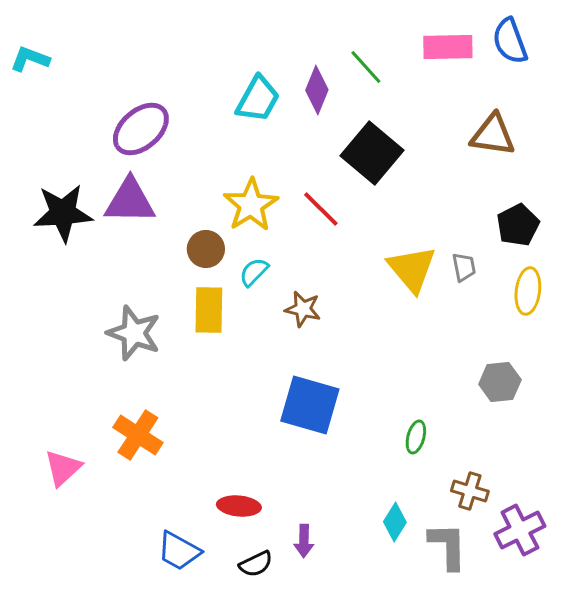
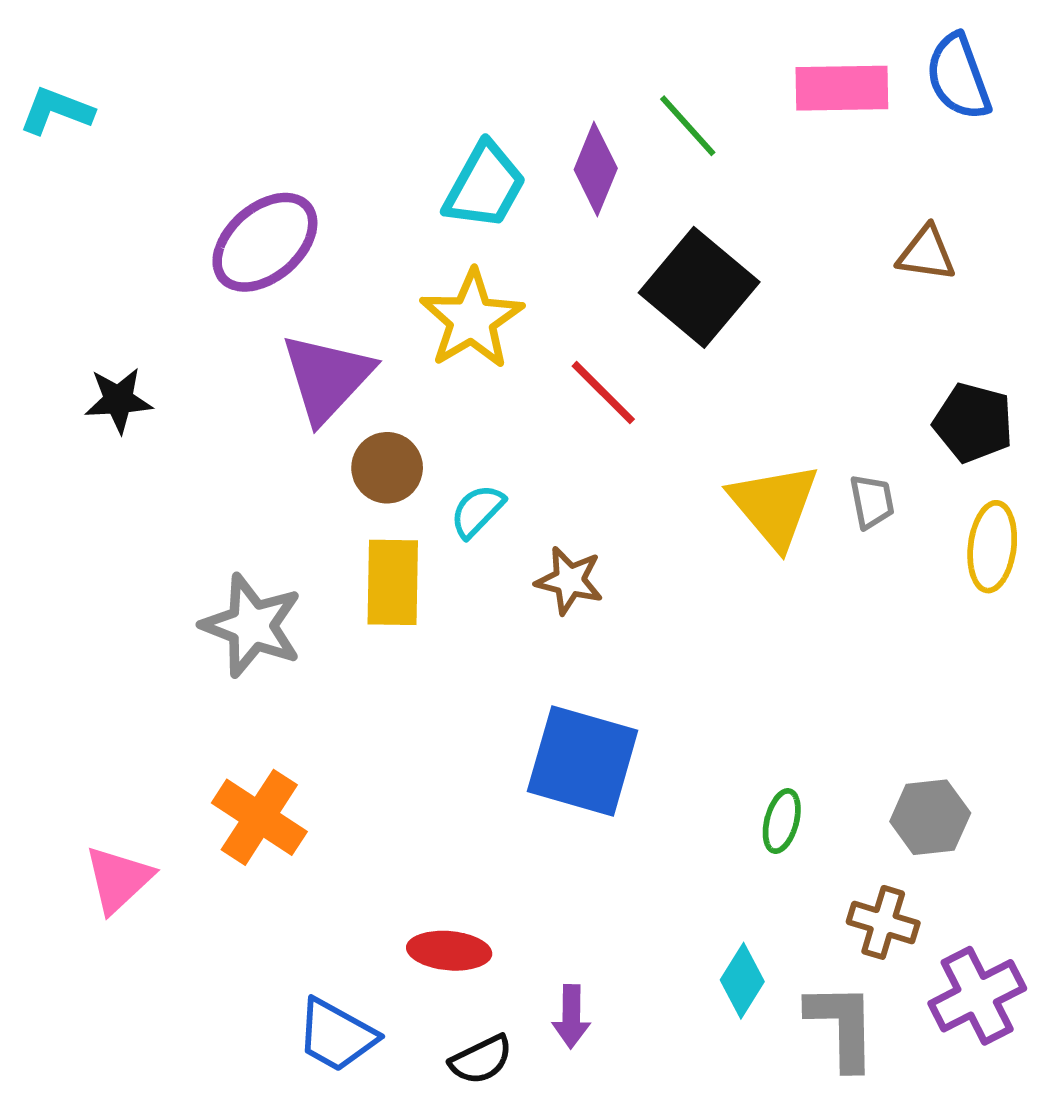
brown triangle: (493, 135) -> (926, 254), size x0.7
purple triangle: (130, 201) -> (327, 378), moved, turned -48
yellow star: (251, 205) -> (472, 319), moved
black star: (63, 213) -> (118, 400), size x0.6
black pentagon: (518, 225) -> (973, 423), turned -30
gray hexagon: (500, 382) -> (930, 817), moved

